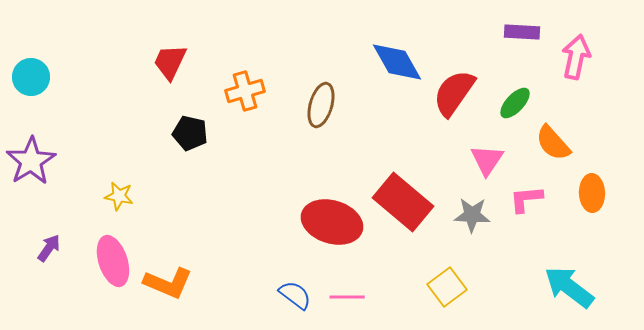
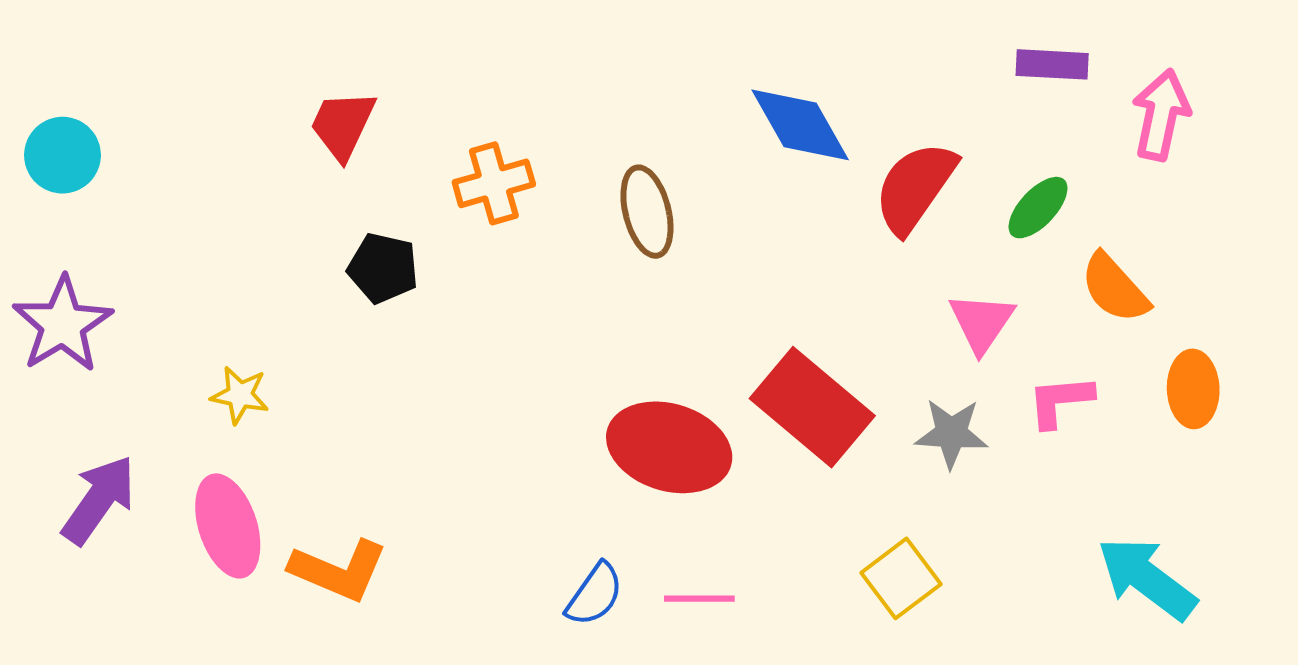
brown ellipse: (321, 105) -> (647, 212), turned -30
purple arrow: (49, 248) -> (99, 500), size x1.6
blue semicircle: (295, 295) -> (595, 595), turned 88

